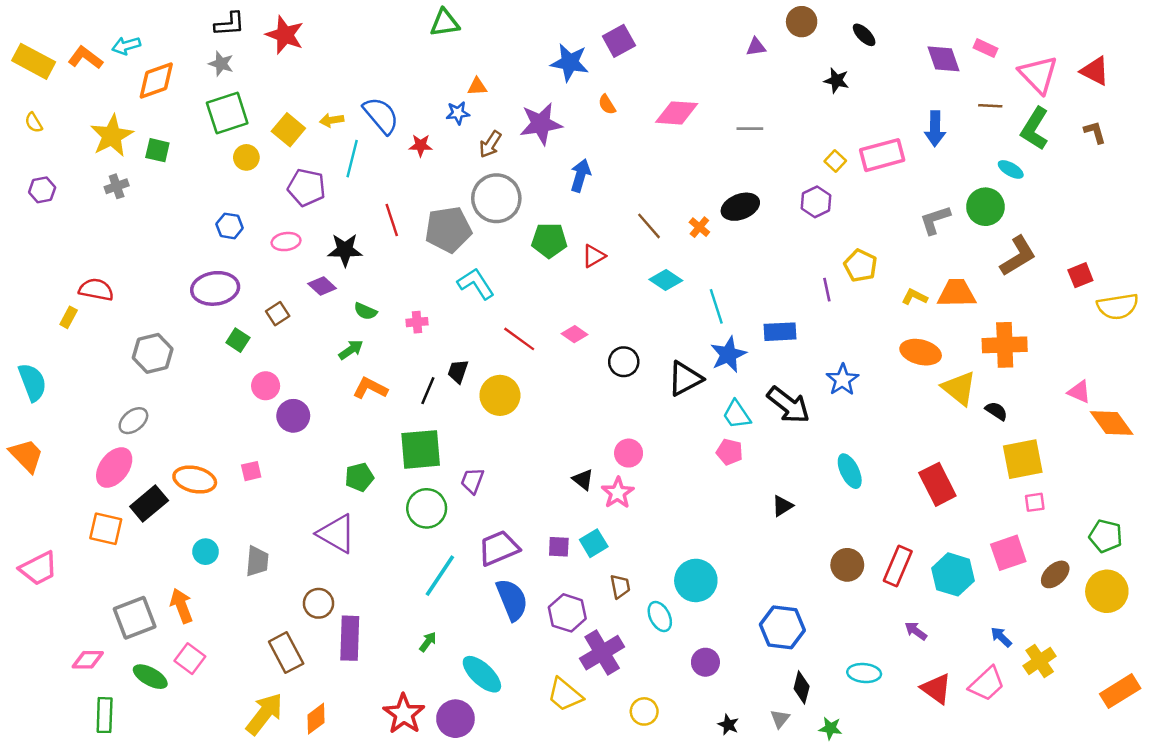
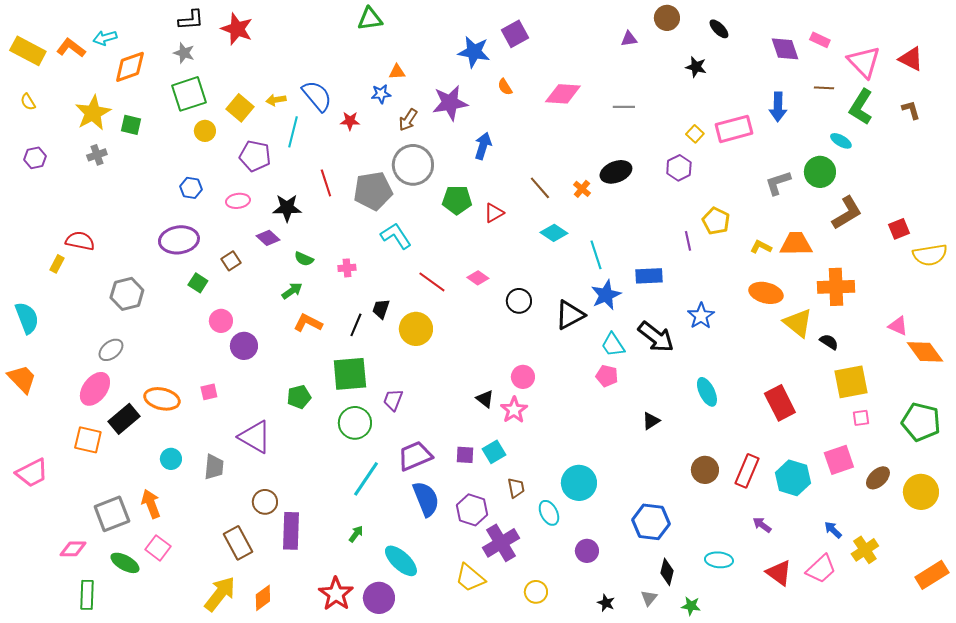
purple triangle: (337, 534) -> (255, 437), moved
green pentagon: (1106, 536) -> (921, 422), moved, size x1.4

